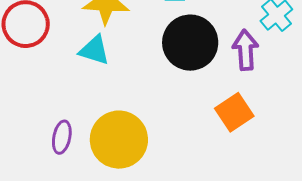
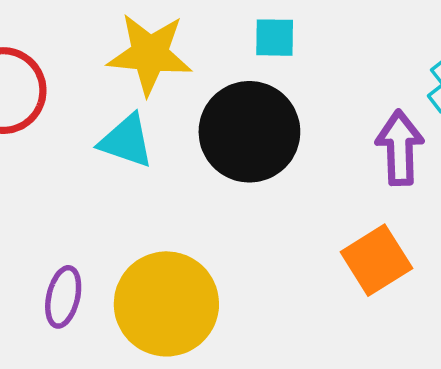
black circle: (190, 43) -> (249, 132), moved

